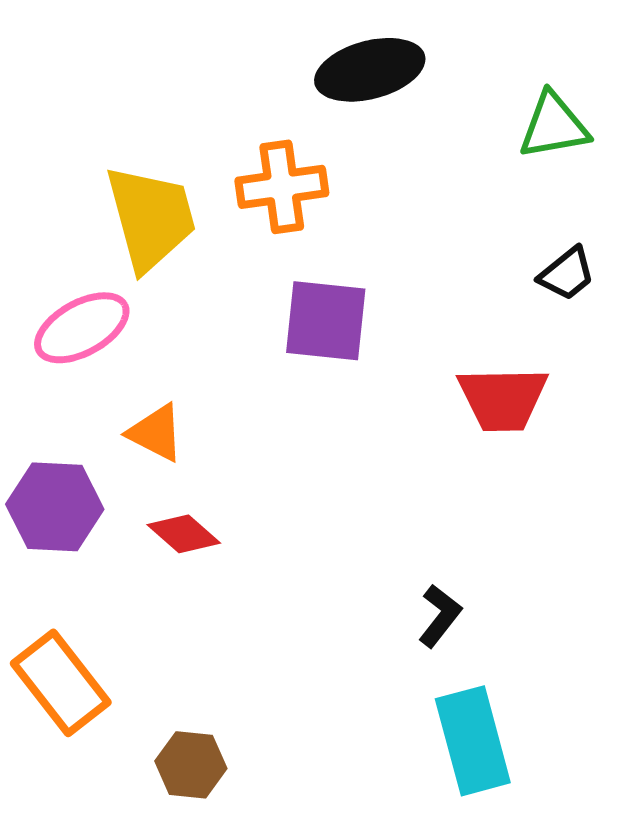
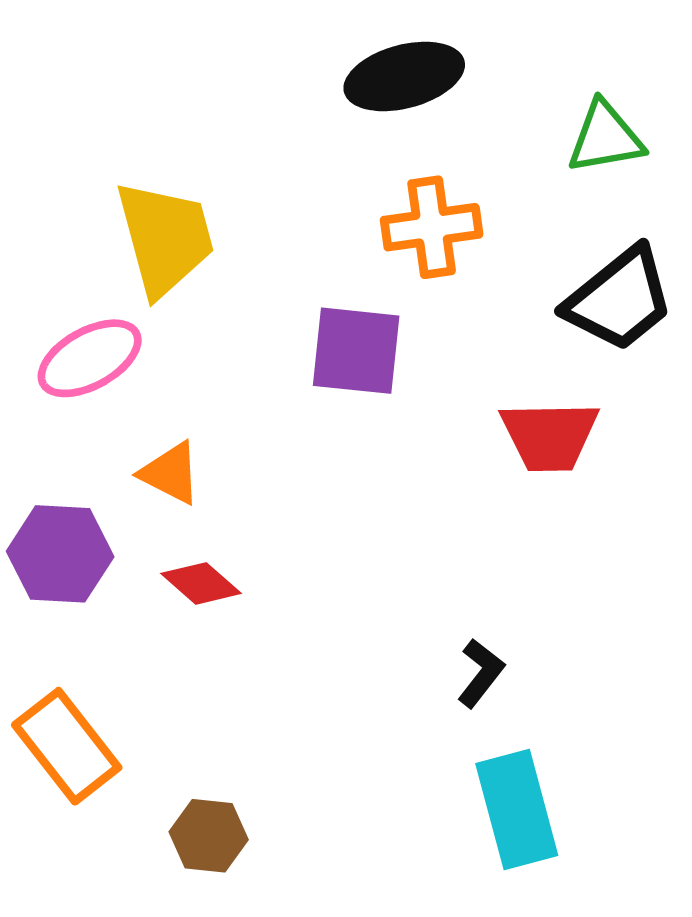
orange cross: (282, 187) -> (432, 227), moved
black trapezoid: (567, 274) -> (619, 299), size x1.8

